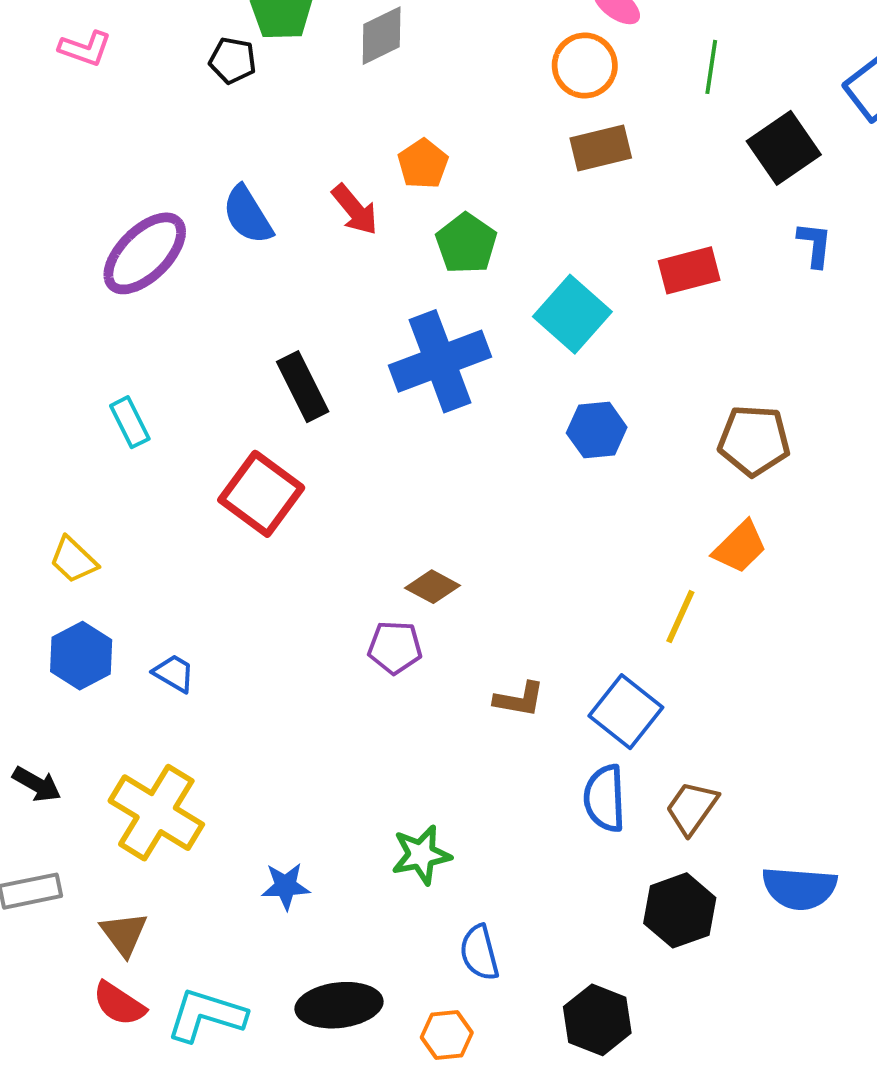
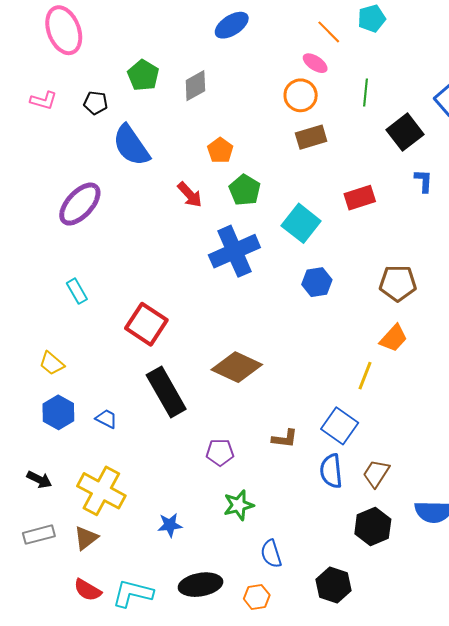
black pentagon: (233, 60) -> (96, 103), moved
red arrow: (355, 210) -> (190, 195), moved
blue semicircle: (248, 215) -> (131, 145), moved, size x1.4
black rectangle: (303, 387) -> (166, 392), moved, size x1.4
brown diamond: (432, 587) -> (237, 367), size x1.8
purple pentagon: (395, 647) -> (220, 452), moved
brown L-shape: (519, 699) -> (285, 439), moved
brown triangle: (124, 934) -> (86, 538), moved, turned 32

